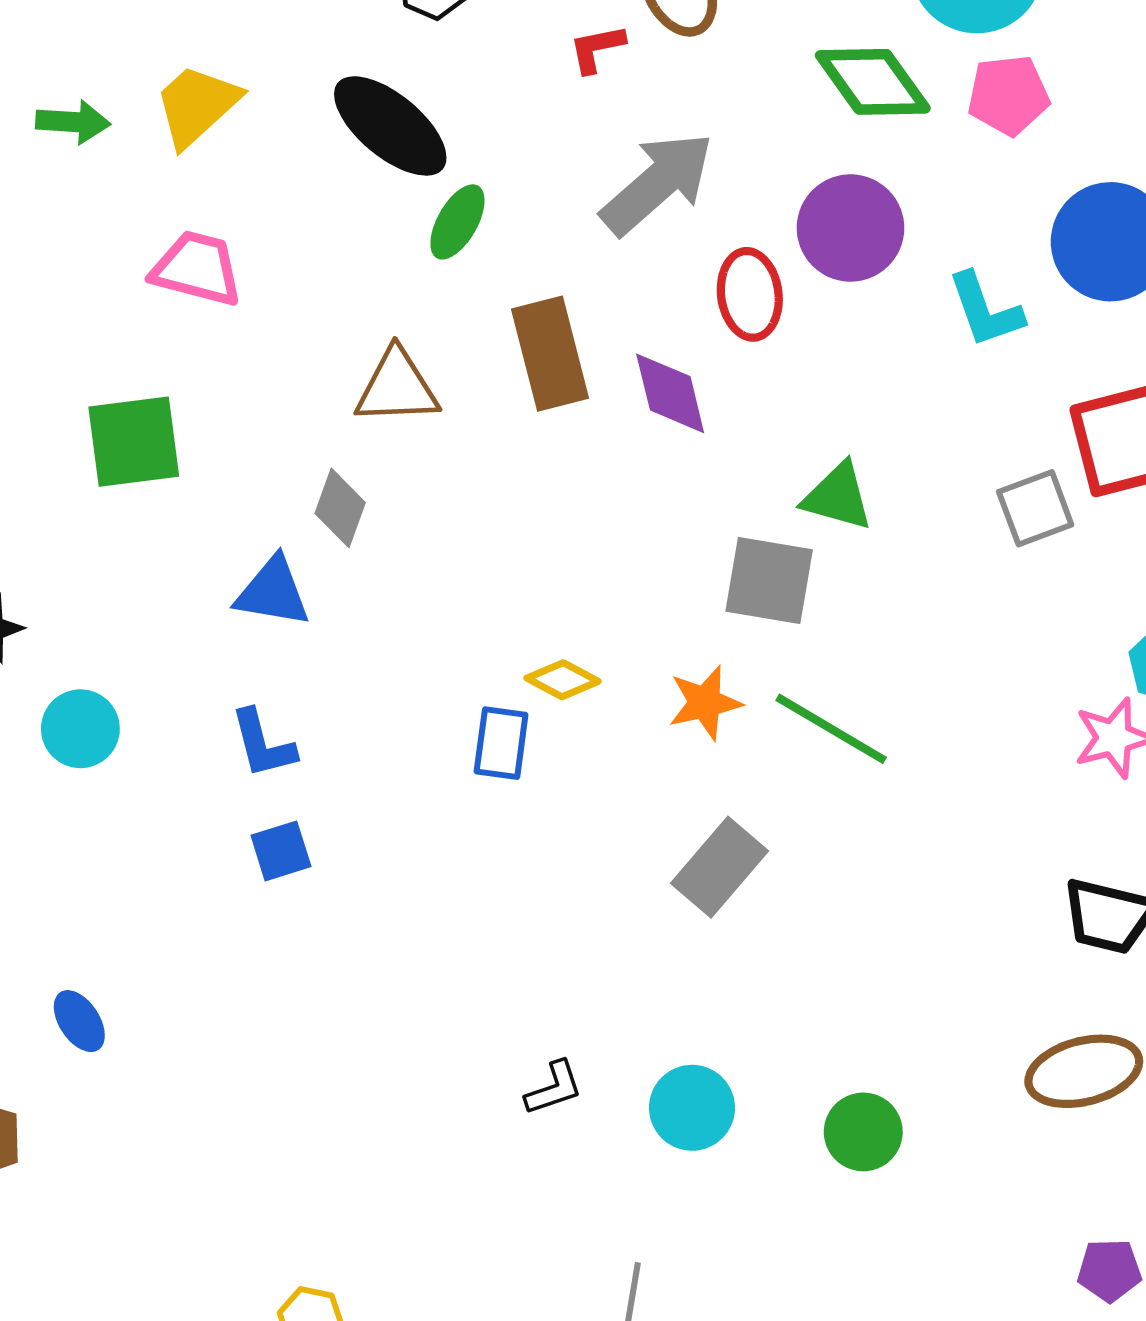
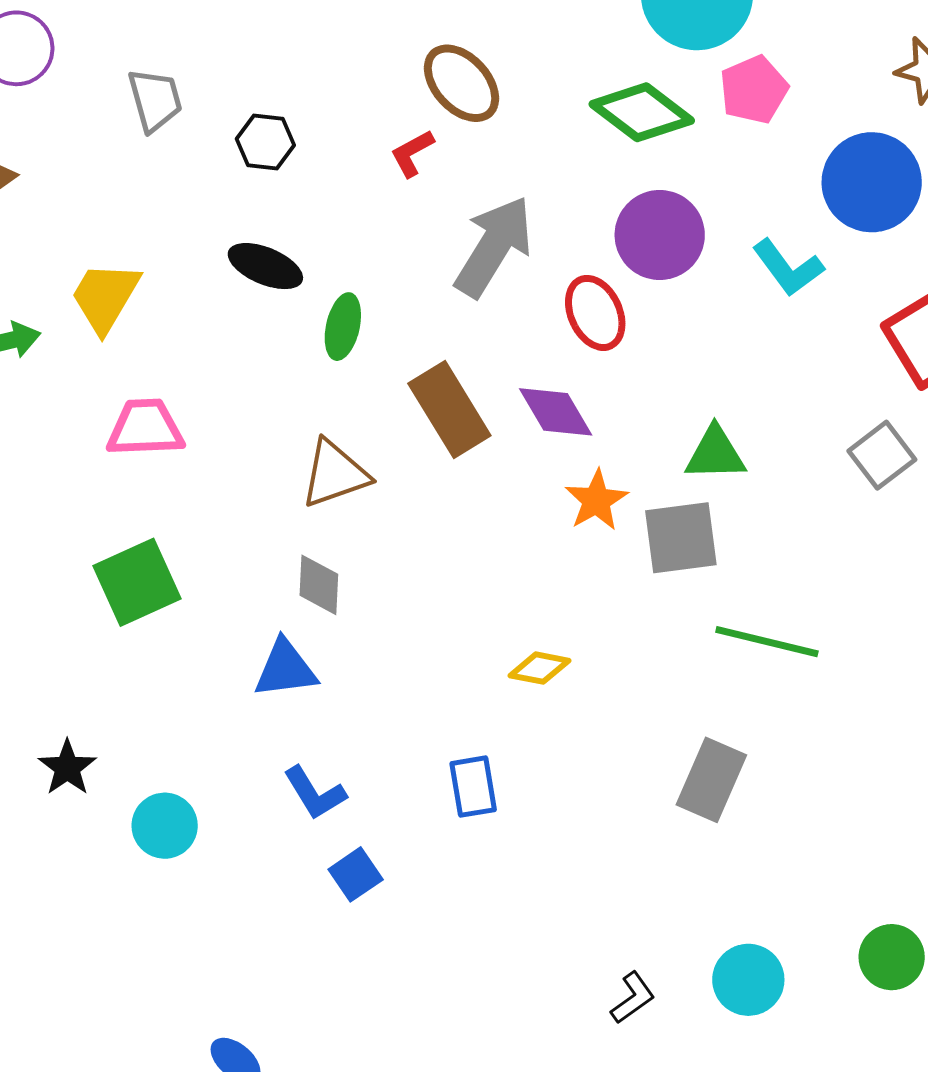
black ellipse: (390, 126) -> (265, 266), size x0.7
gray square: (1035, 508) -> (882, 455), moved
orange star: (705, 703) -> (596, 500), moved
blue rectangle: (501, 743) -> (473, 787), moved

